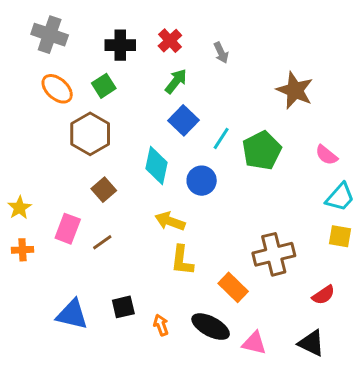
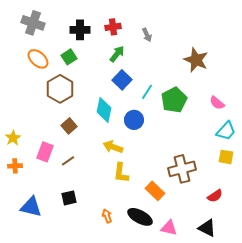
red cross: (170, 41) -> (113, 27), turned 35
black square: (123, 307) -> (69, 198), moved
blue triangle: (72, 315) -> (31, 207), moved

